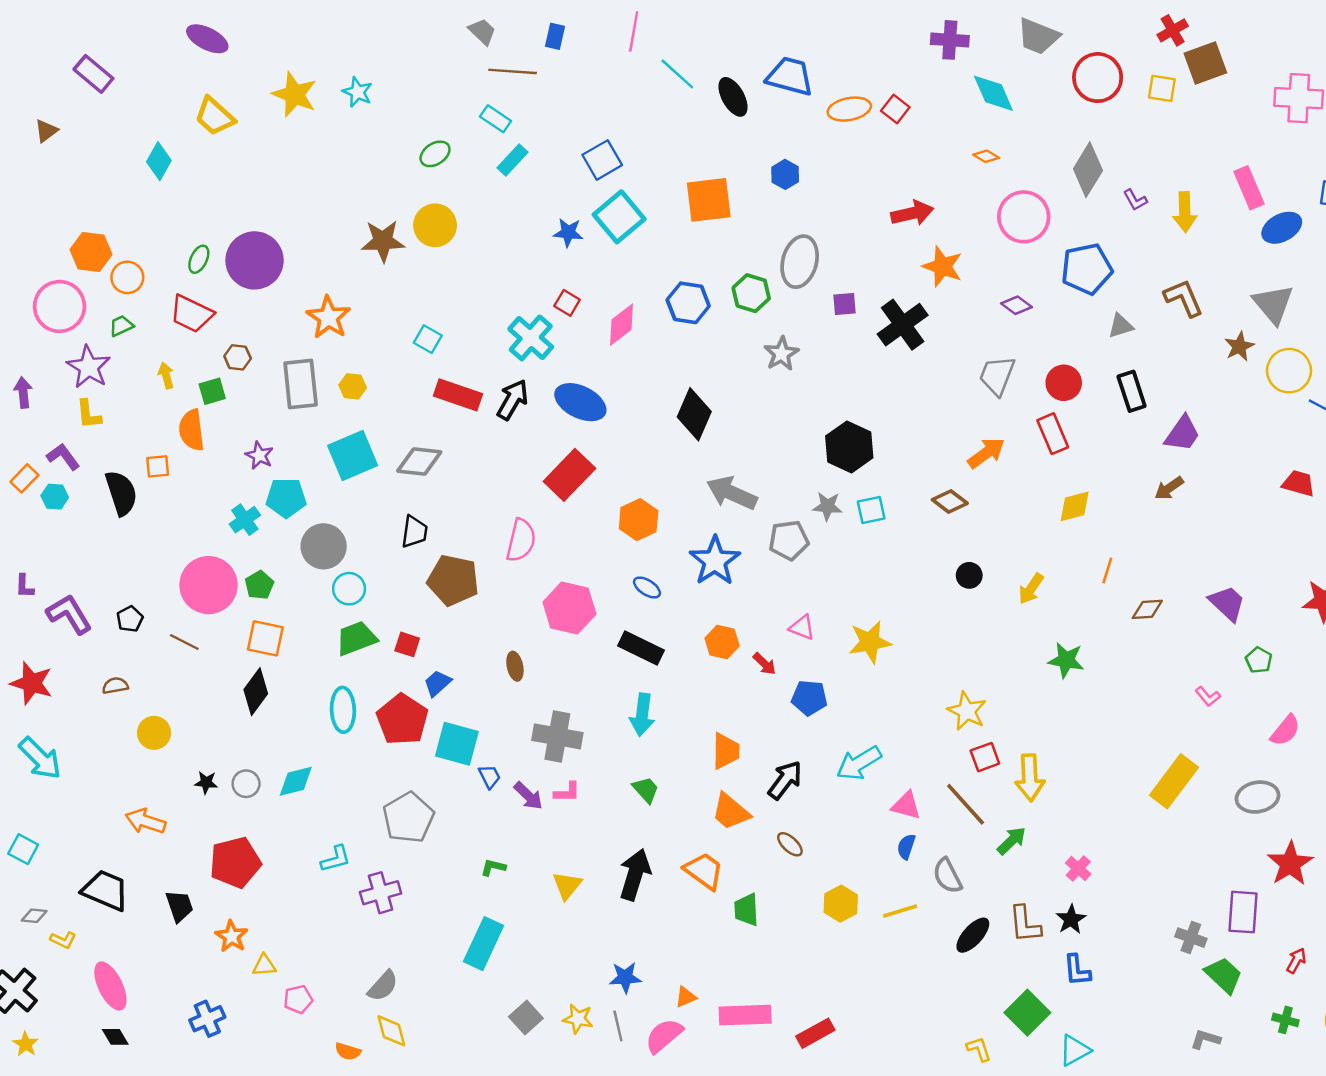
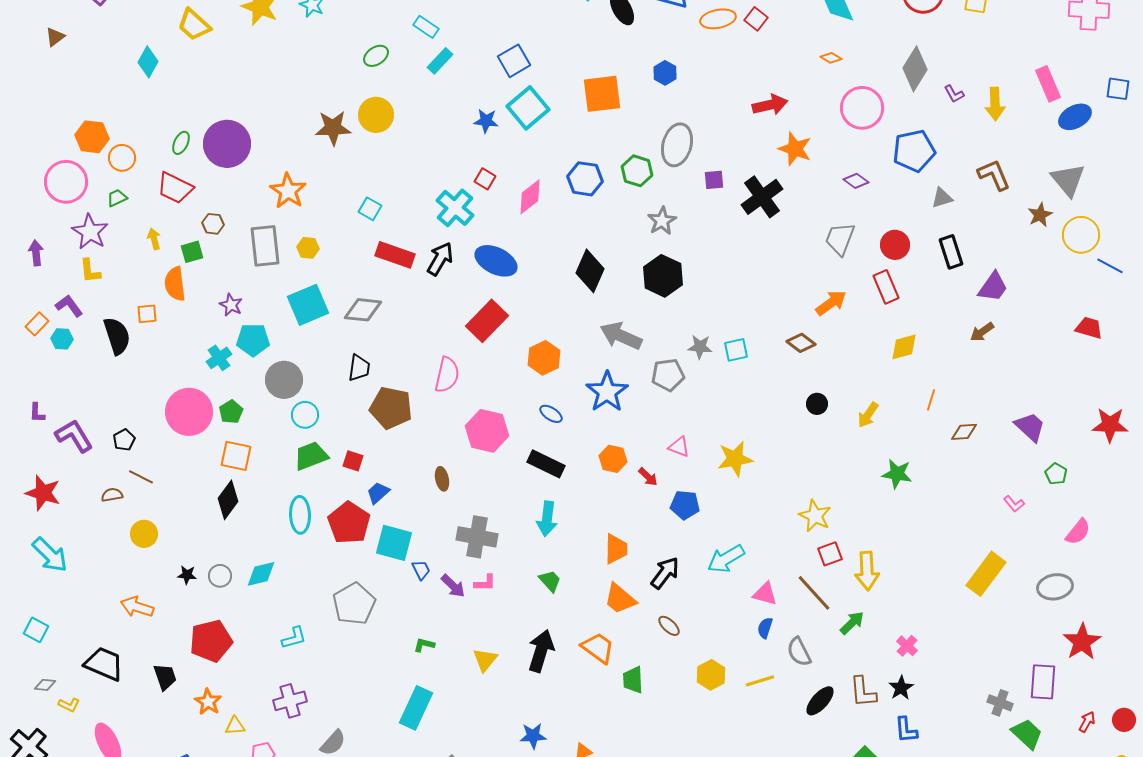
black hexagon: (849, 447) -> (663, 276), moved
brown line: (184, 642) -> (141, 477), moved
purple cross: (381, 893) -> (290, 701), moved

